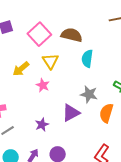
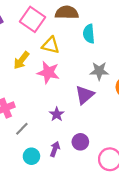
yellow triangle: (50, 61) -> (51, 45), turned -30
pink star: (43, 85) -> (48, 72), size x1.5

